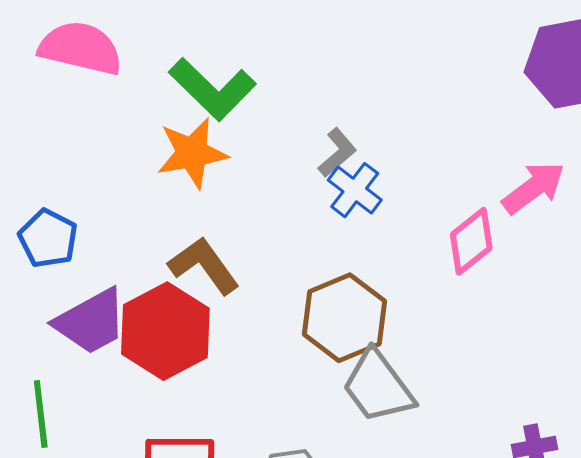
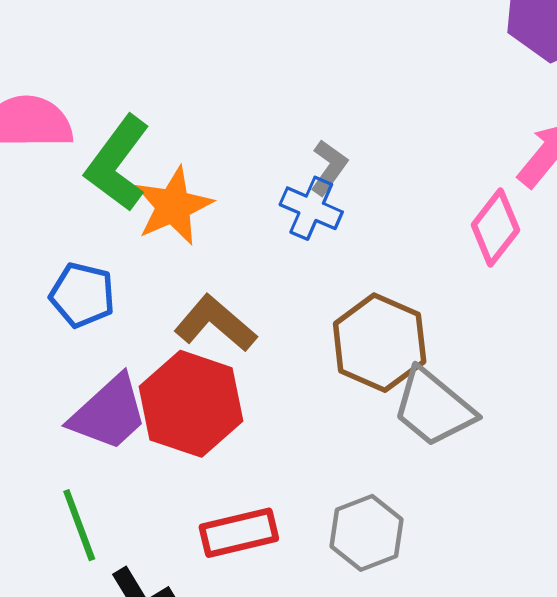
green L-shape: (212, 89) -> (117, 163), moved, turned 96
blue cross: (355, 190) -> (311, 208), moved
blue pentagon: (48, 238) -> (82, 295), moved

